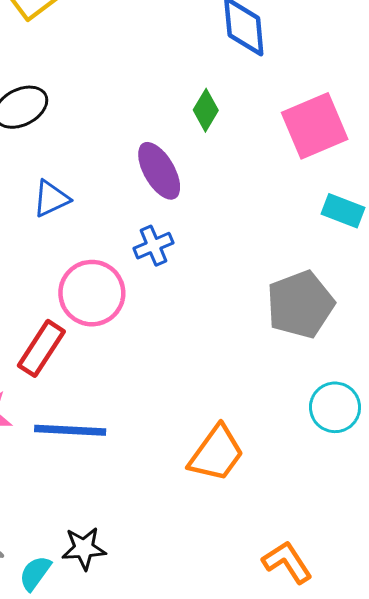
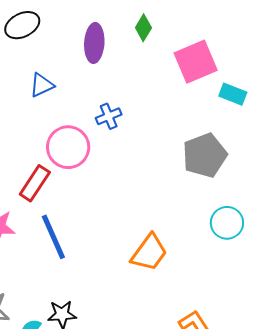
pink square: (315, 126) -> (196, 62), moved
purple ellipse: (159, 171) -> (94, 43), moved, turned 33
blue line: (70, 430) -> (53, 237), turned 63

